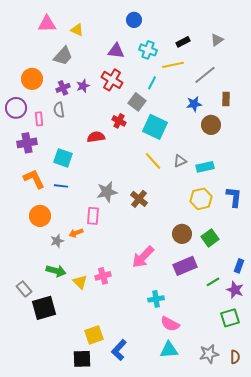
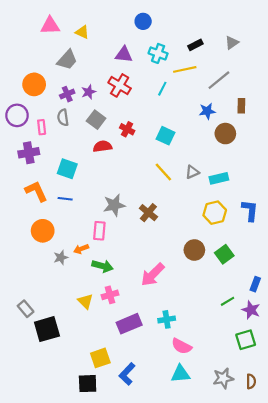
gray square: (137, 102) -> (96, 120), moved
cyan square: (155, 127) -> (166, 136), size x0.7
purple rectangle: (185, 266) -> (129, 324), moved
green arrow: (56, 271) -> (102, 266), moved

